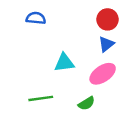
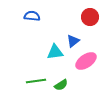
blue triangle: (106, 44) -> (73, 41), moved
green semicircle: (87, 103) -> (61, 85), moved

